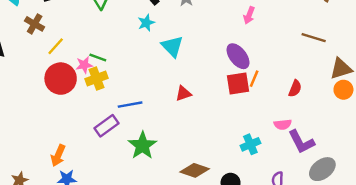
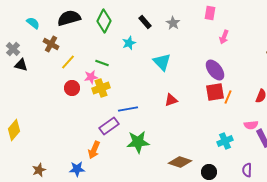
cyan star: (146, 23) -> (129, 43), moved
green line: (98, 57) -> (102, 63), moved
red circle: (61, 79) -> (72, 88), size x0.6
orange line: (254, 79) -> (228, 97), moved
green star: (142, 146) -> (138, 142), turned 30
orange arrow: (58, 155) -> (94, 150), moved

